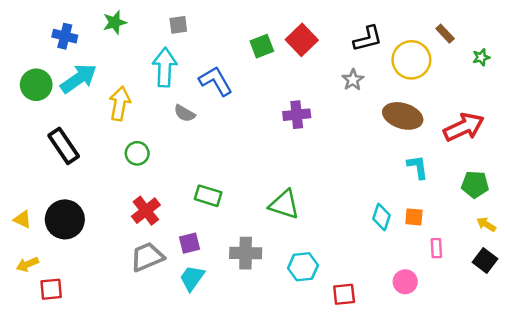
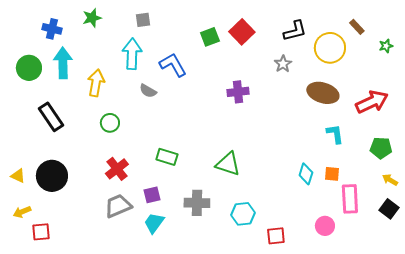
cyan arrow: (79, 79) -> (63, 63), turned -56
pink rectangle: (436, 248) -> (350, 199), size x1.8

